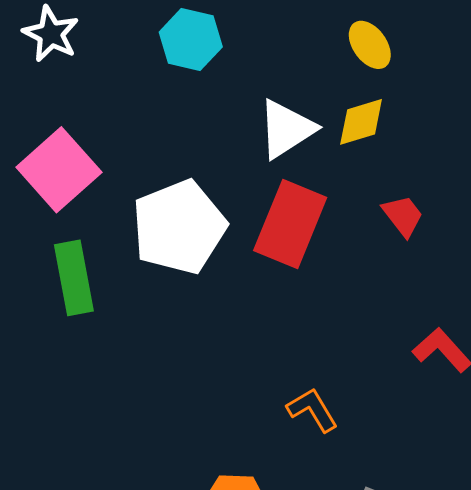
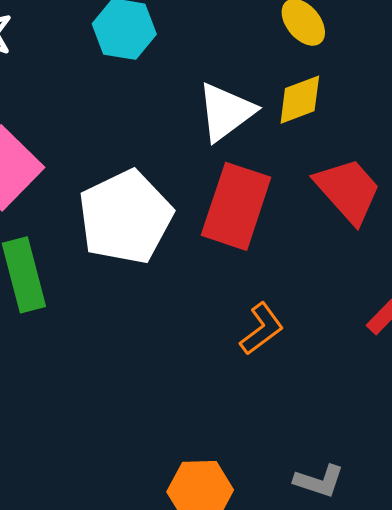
red trapezoid: (403, 216) -> (348, 190), size x1.6
orange L-shape: (312, 410) -> (262, 329), moved, turned 88

